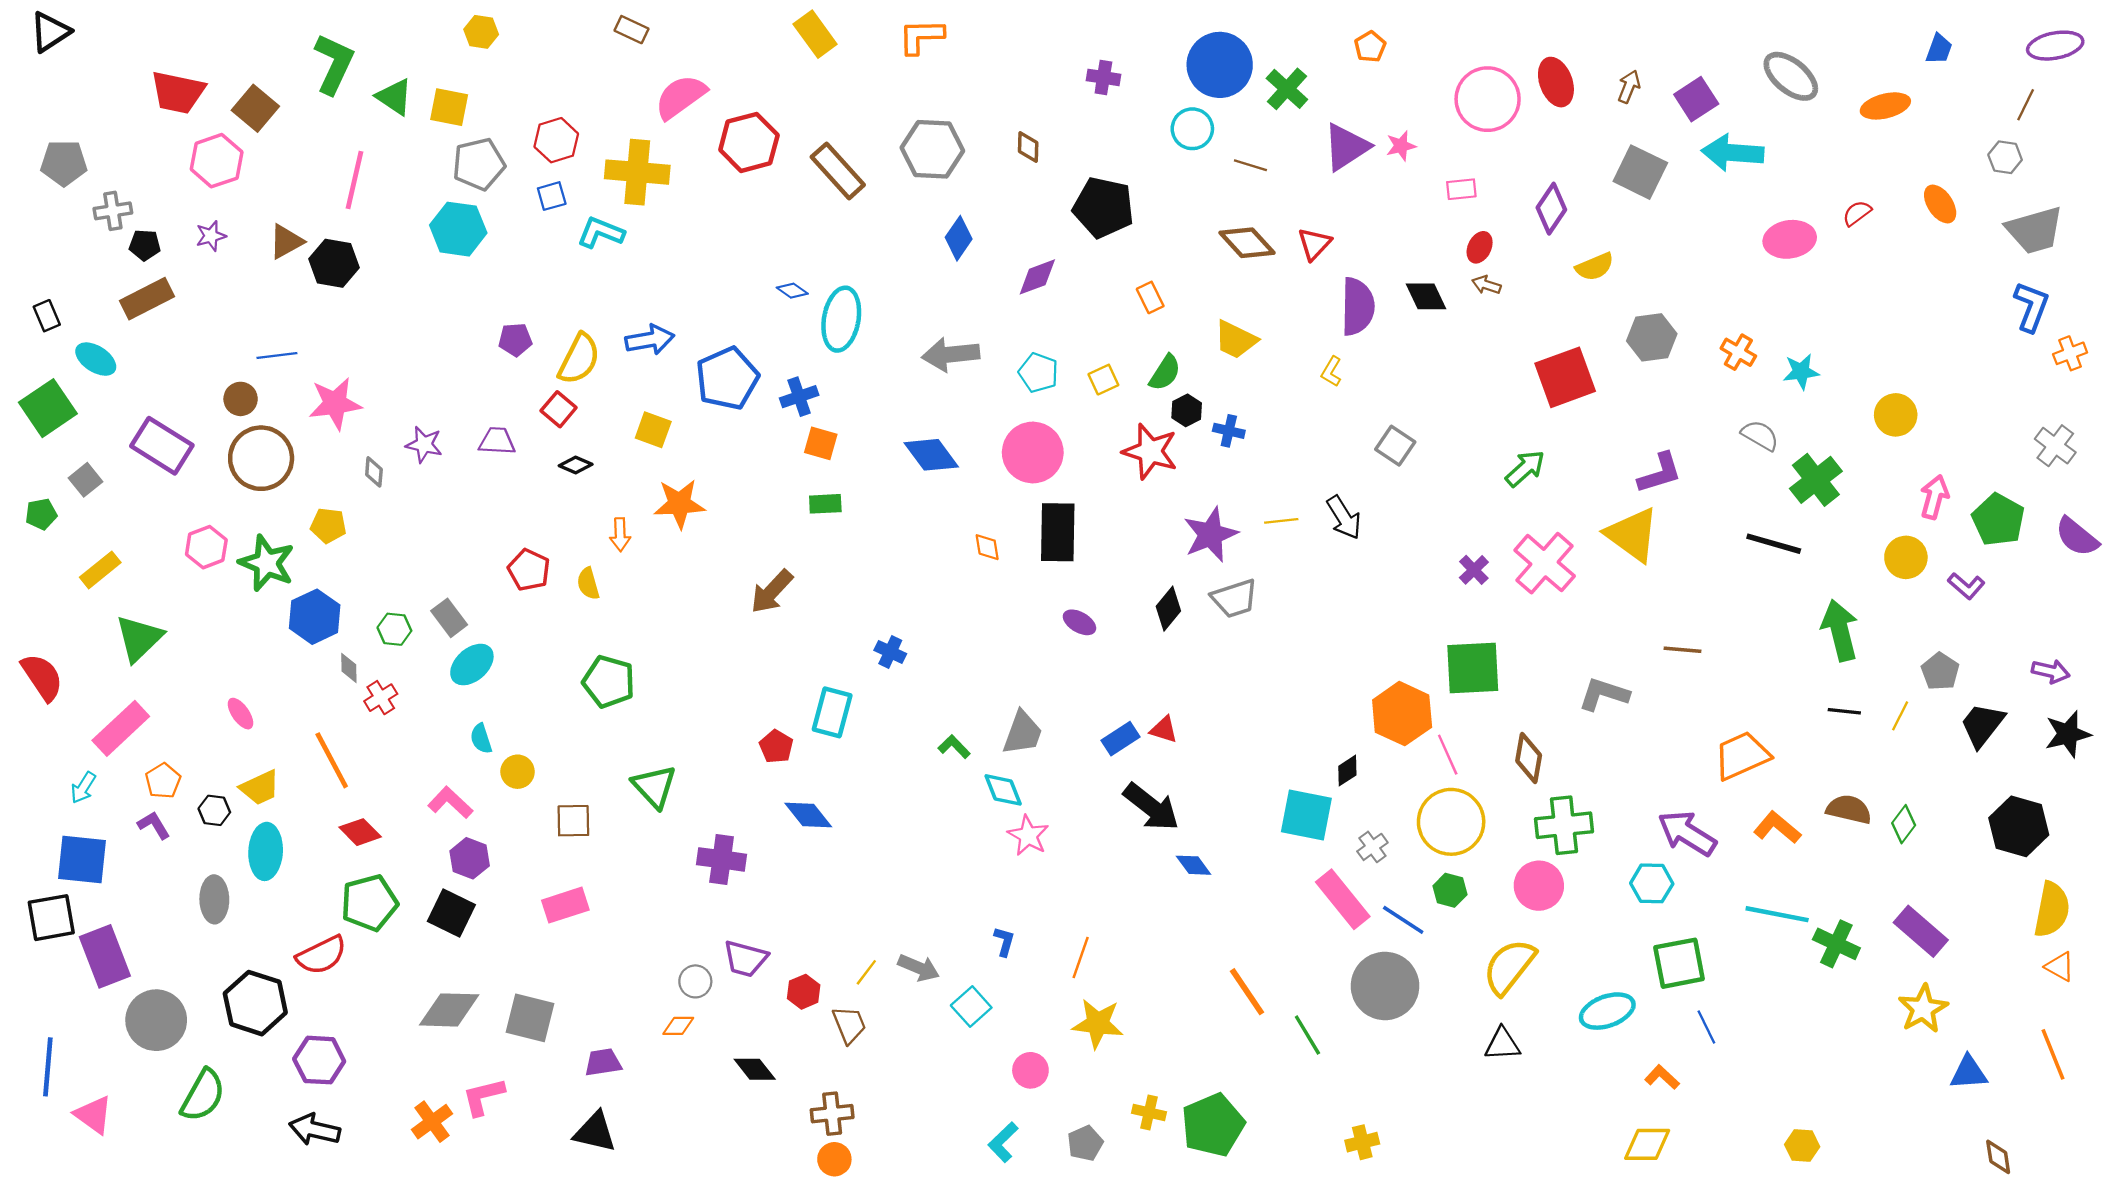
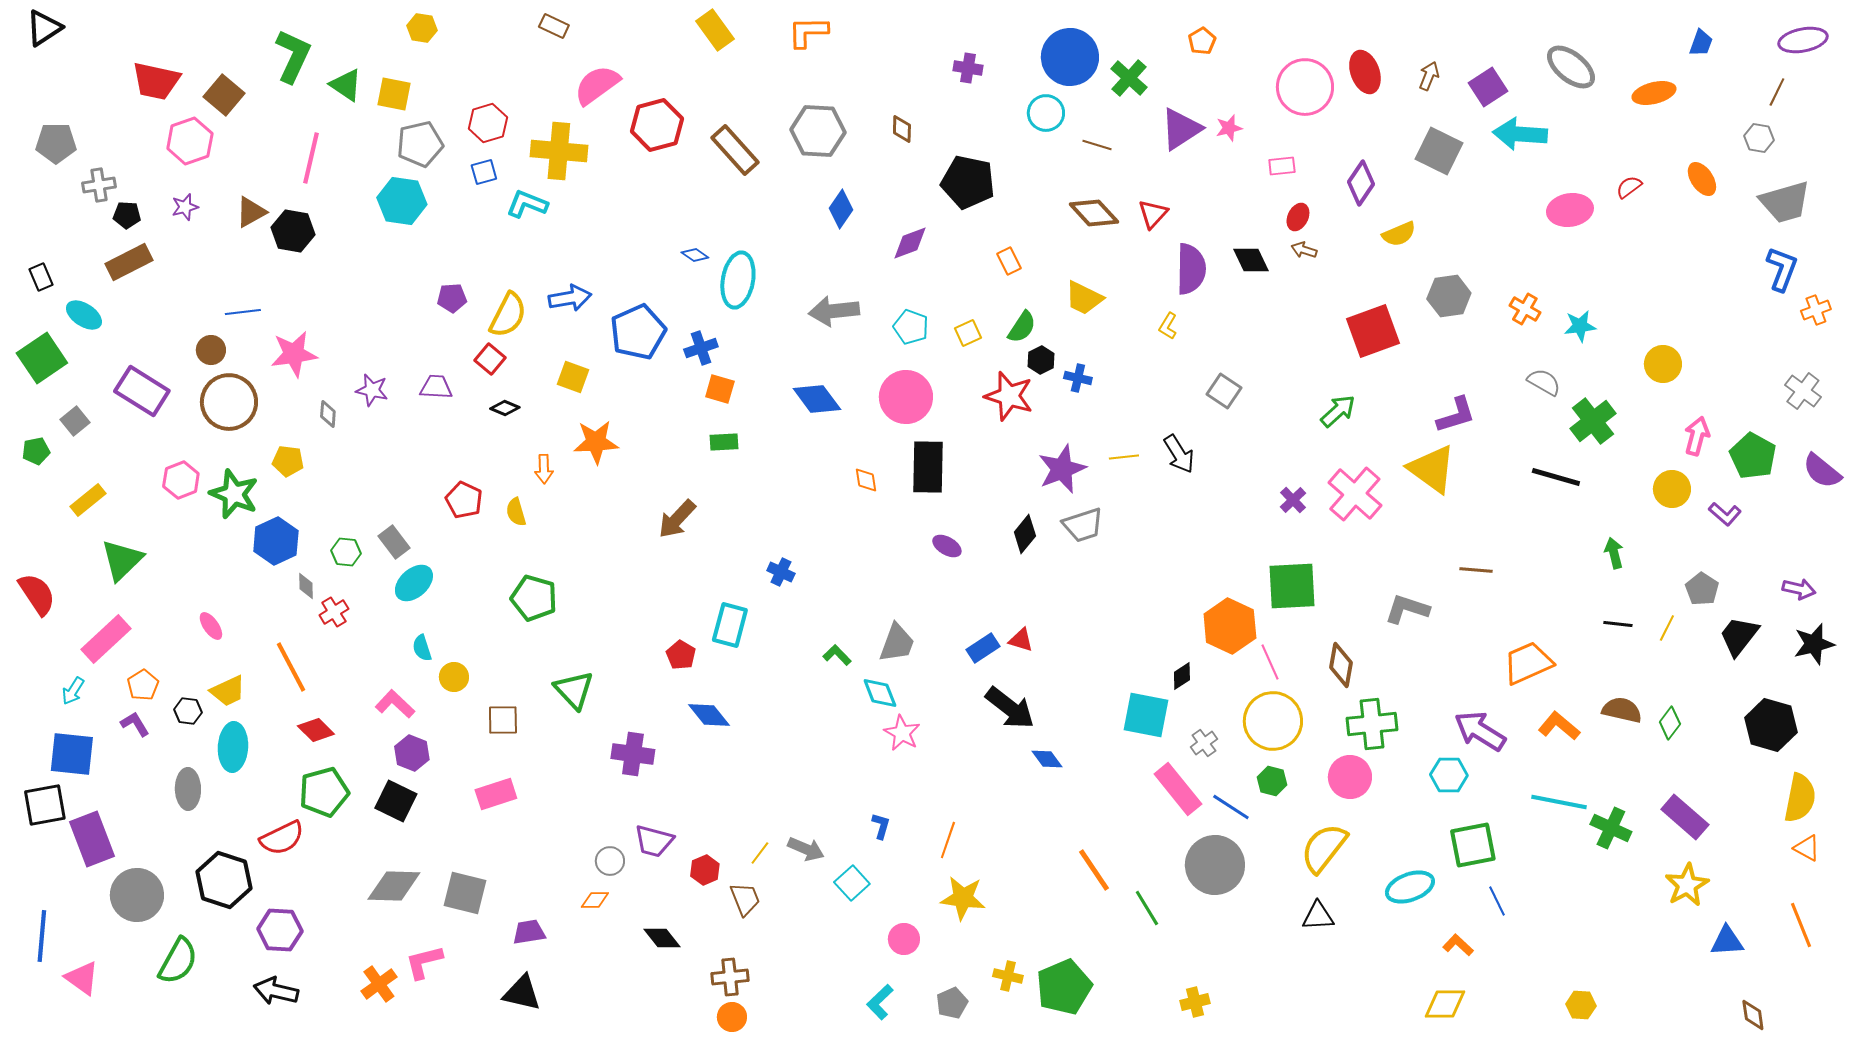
green arrow: (1840, 630) -> (1614, 553), size x0.6

